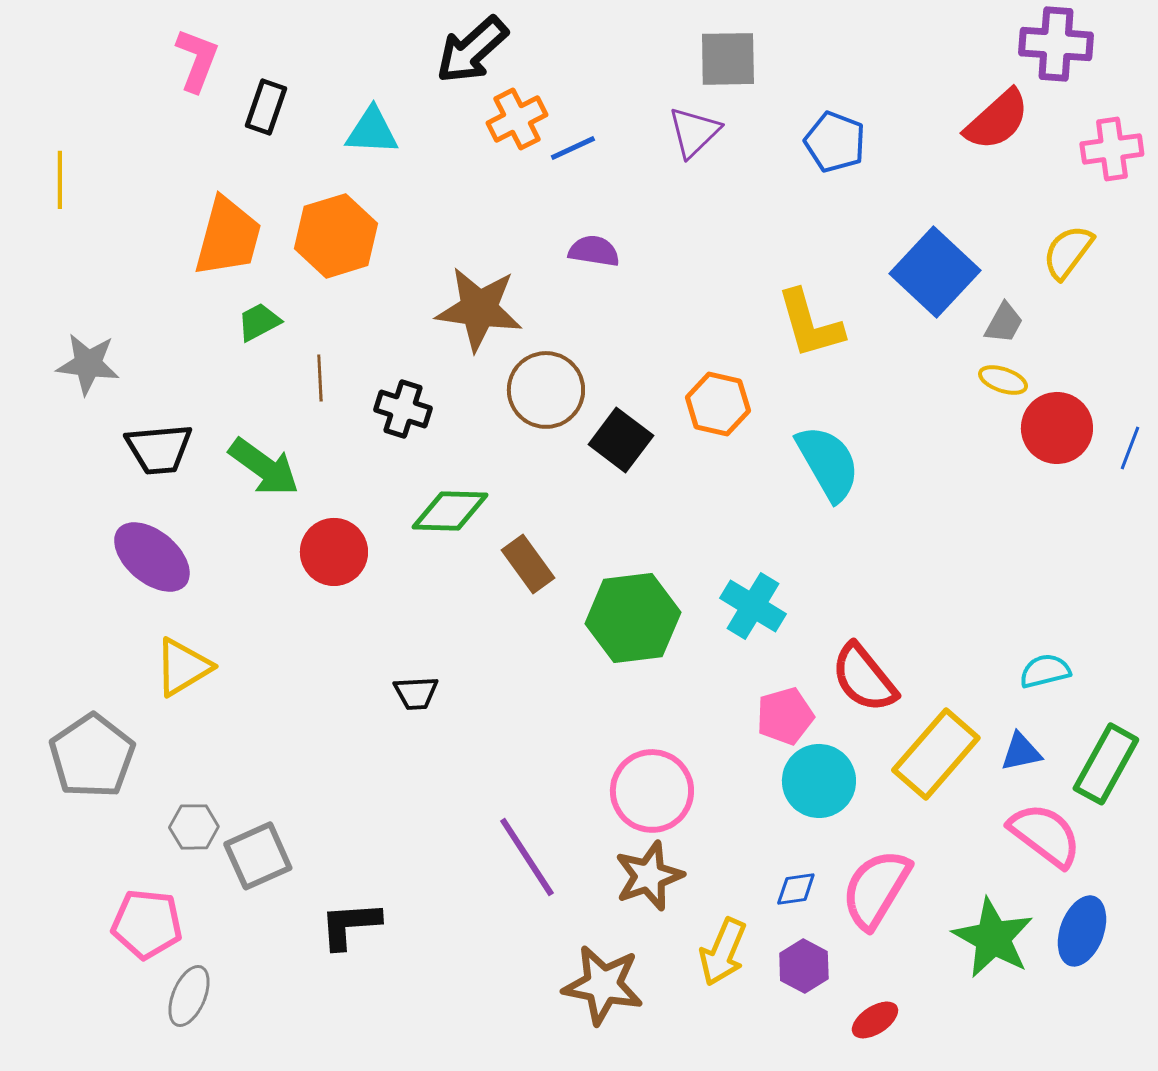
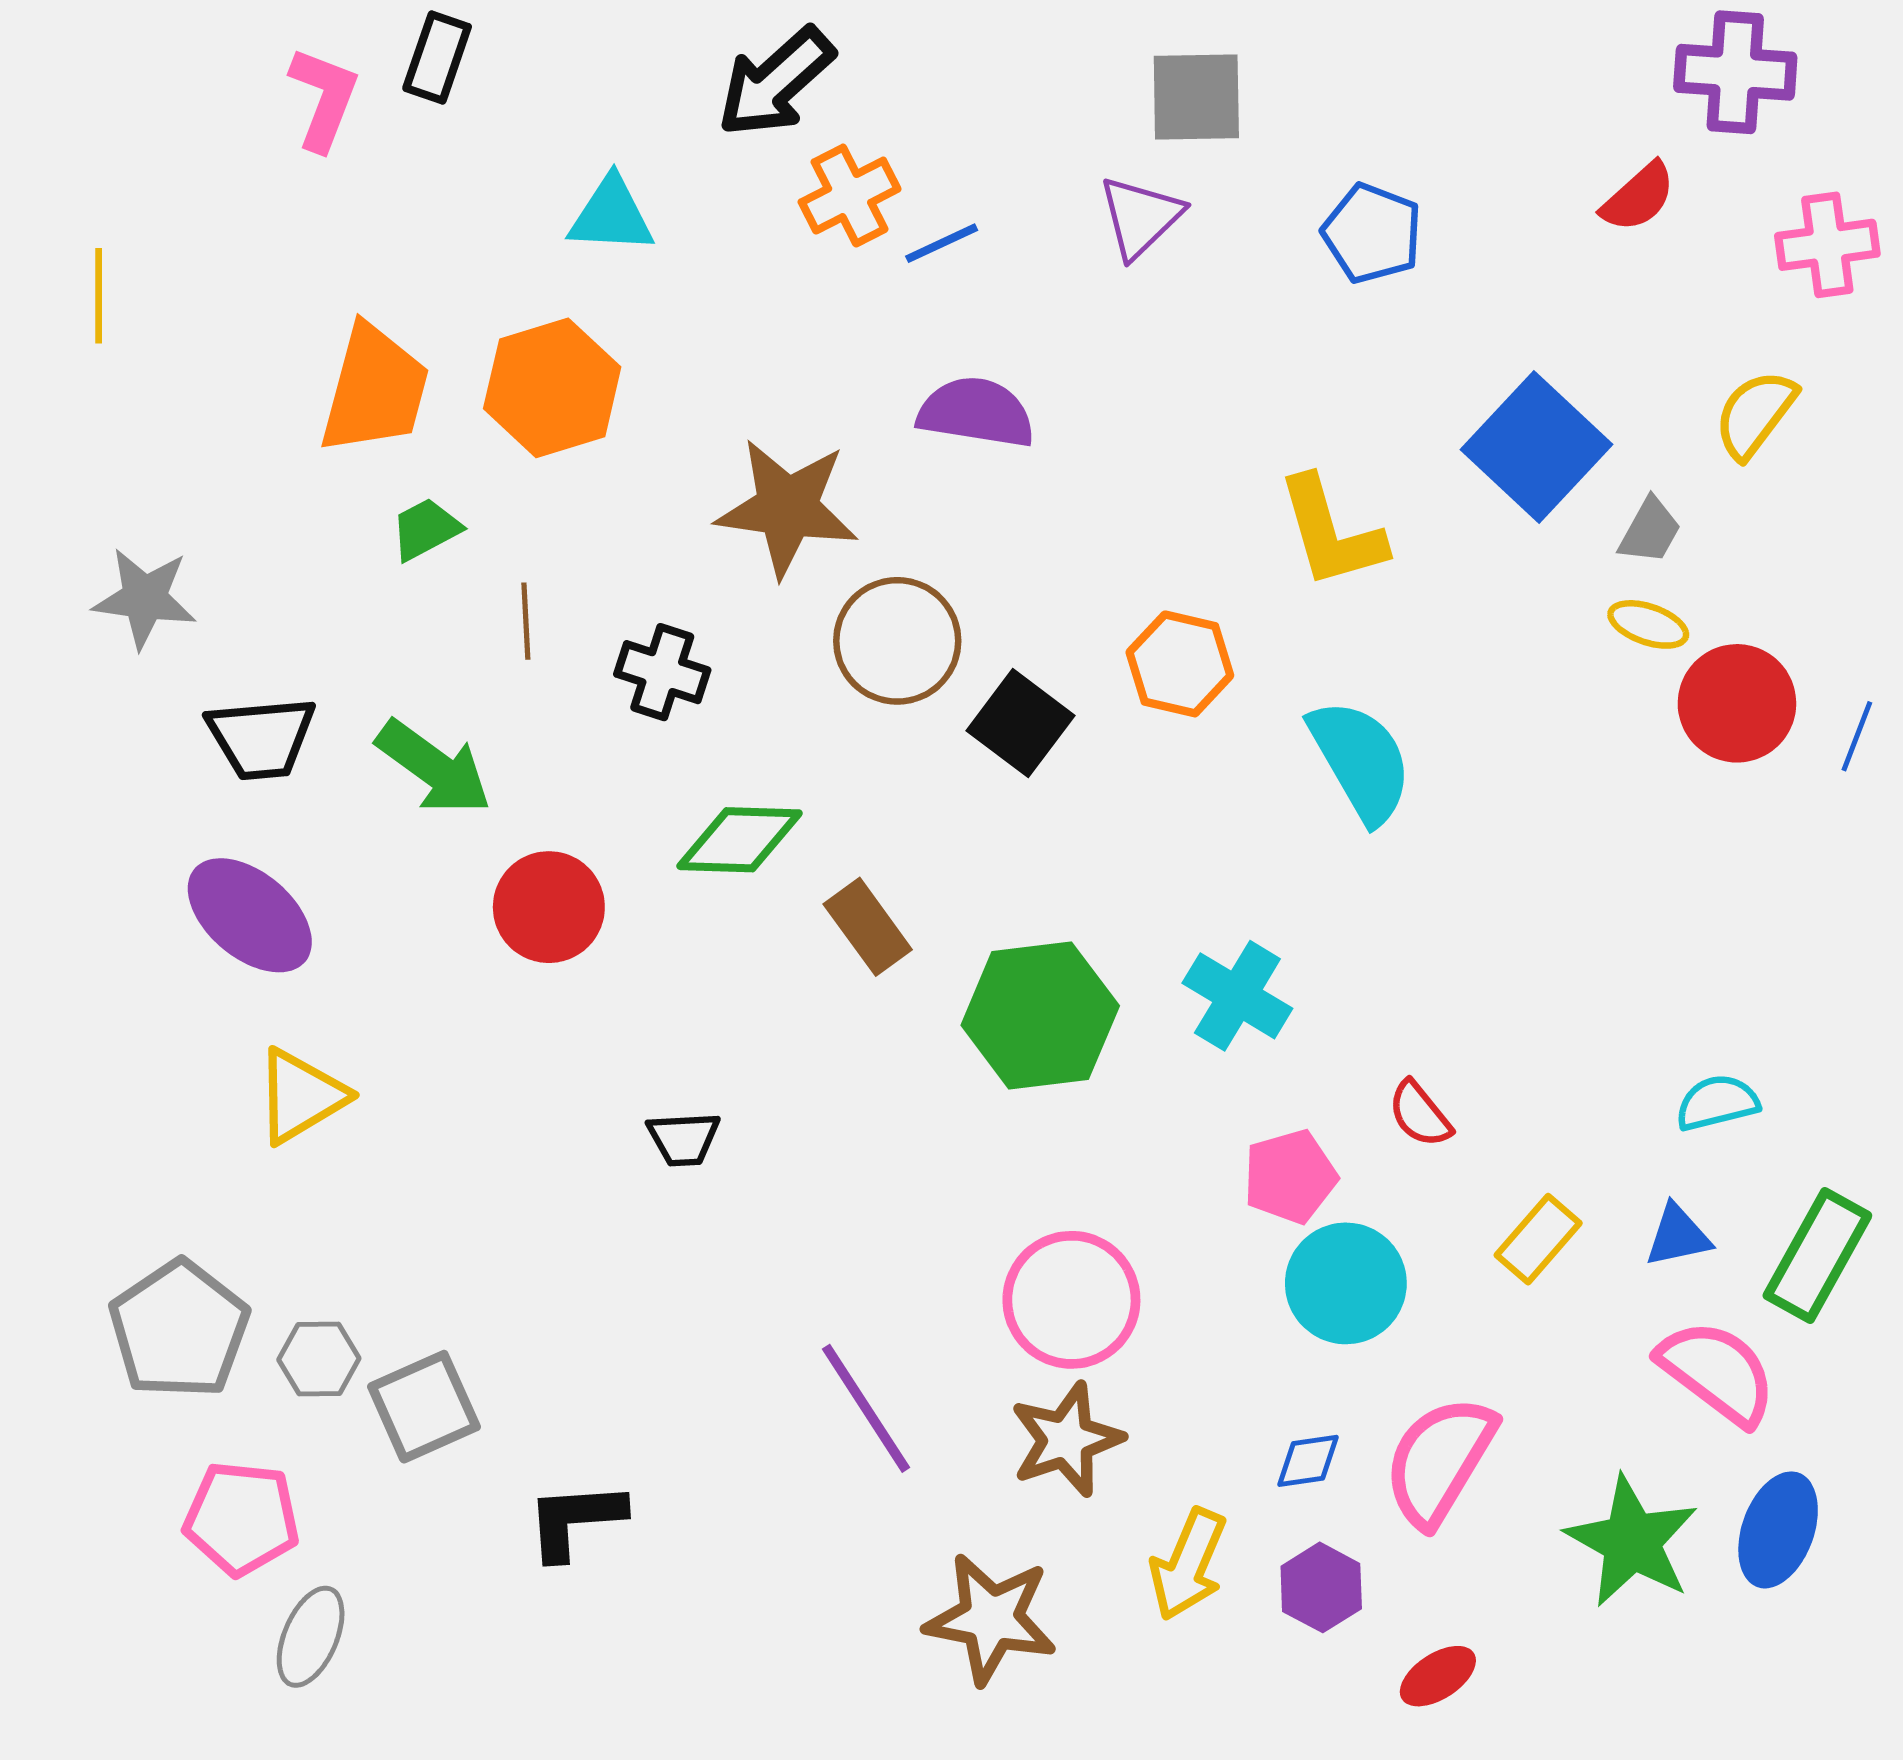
black rectangle: (266, 107) -> (437, 58), moved
red semicircle: (997, 120) -> (1638, 197), size x0.7
purple semicircle: (594, 251) -> (976, 412), size x1.4
red semicircle: (864, 678) -> (1420, 1114), size x0.6
yellow rectangle: (936, 754) -> (1538, 1239), size x0.6
gray pentagon: (92, 756) -> (179, 1329), moved

